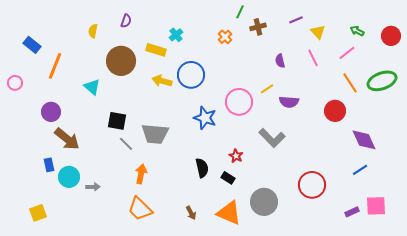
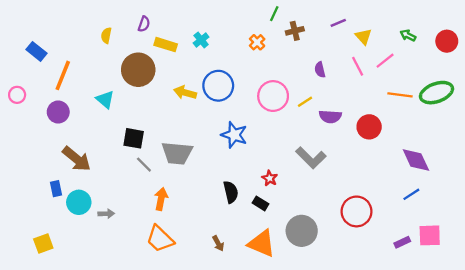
yellow rectangle: (156, 50) -> (166, 45), moved
pink line: (347, 53) -> (385, 61), moved
orange line: (350, 83) -> (400, 95), turned -50
pink circle: (239, 102) -> (273, 96), moved
red circle: (335, 111) -> (369, 127), moved
purple circle: (51, 112) -> (58, 112), moved

